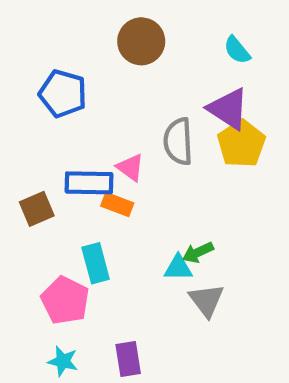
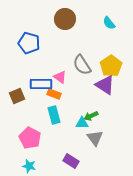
purple triangle: (228, 109) -> (105, 85), moved
gray semicircle: (178, 141) -> (82, 65), turned -30
cyan rectangle: (96, 263) -> (54, 115), moved
purple rectangle: (128, 359) -> (71, 161), moved, turned -49

